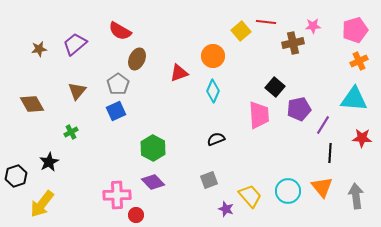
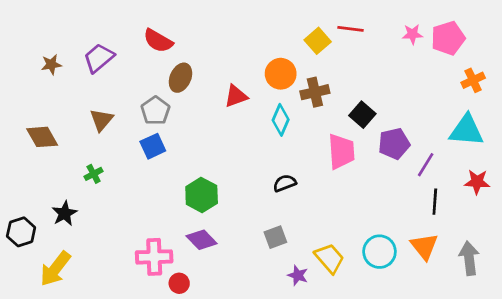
pink pentagon: (355, 30) -> (448, 38), moved
brown cross: (293, 43) -> (315, 92), moved

